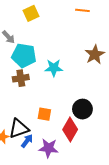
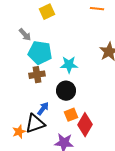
black circle: (82, 109) -> (66, 91), moved
orange square: (44, 114) -> (71, 115), moved, turned -32
blue arrow: (27, 141) -> (43, 109), moved

